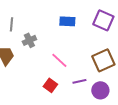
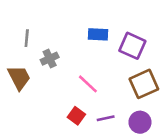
purple square: (103, 20) -> (132, 46), moved
purple line: (79, 81) -> (106, 118), moved

